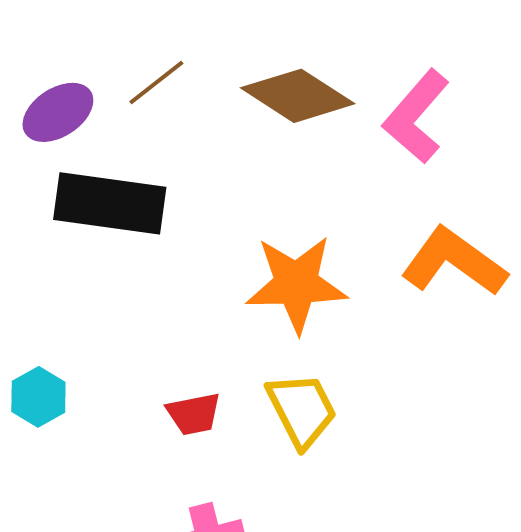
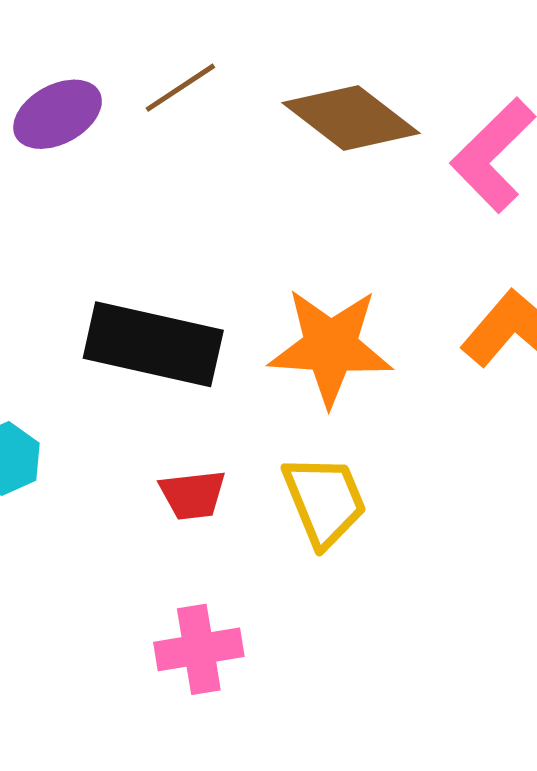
black rectangle: (110, 203) -> (153, 344), moved

